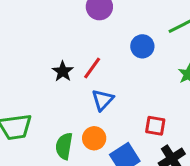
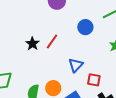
blue triangle: (103, 100) -> (76, 65), moved

